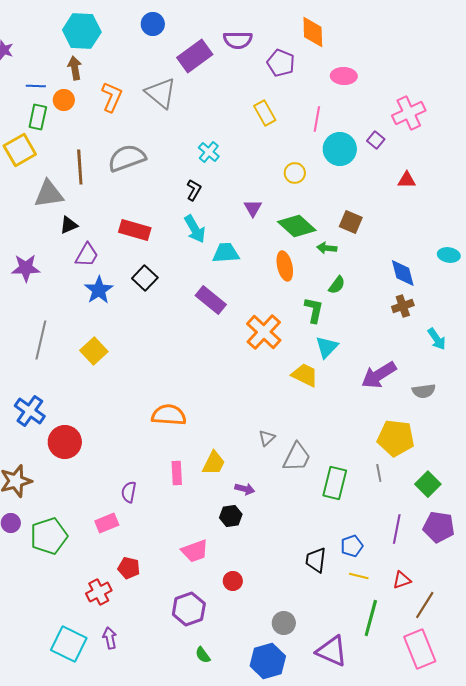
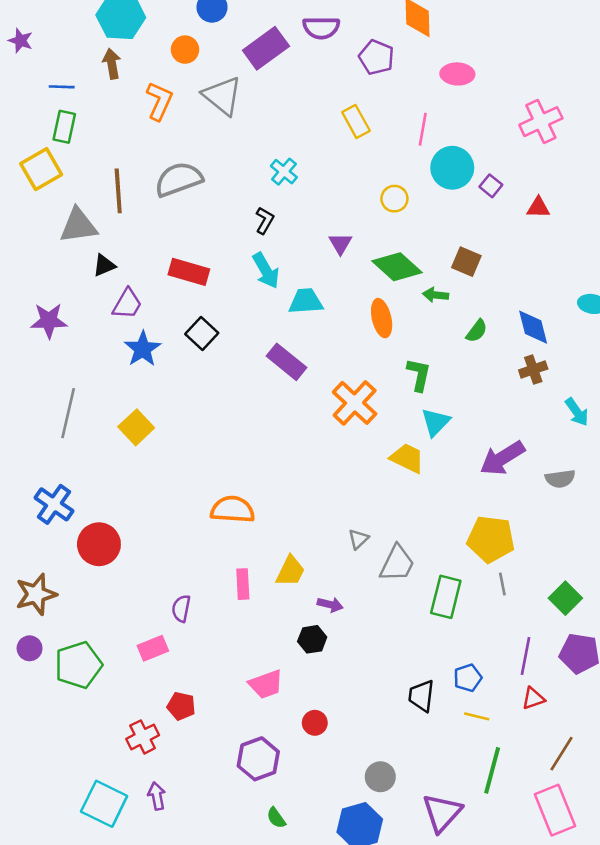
orange circle: (64, 100) -> (185, 50), moved
purple square: (376, 140) -> (491, 186), moved
green semicircle: (337, 285) -> (477, 331), moved
yellow pentagon: (396, 438) -> (491, 539), moved
red triangle: (402, 580) -> (533, 698), moved
purple triangle: (332, 651) -> (442, 813), turned 48

